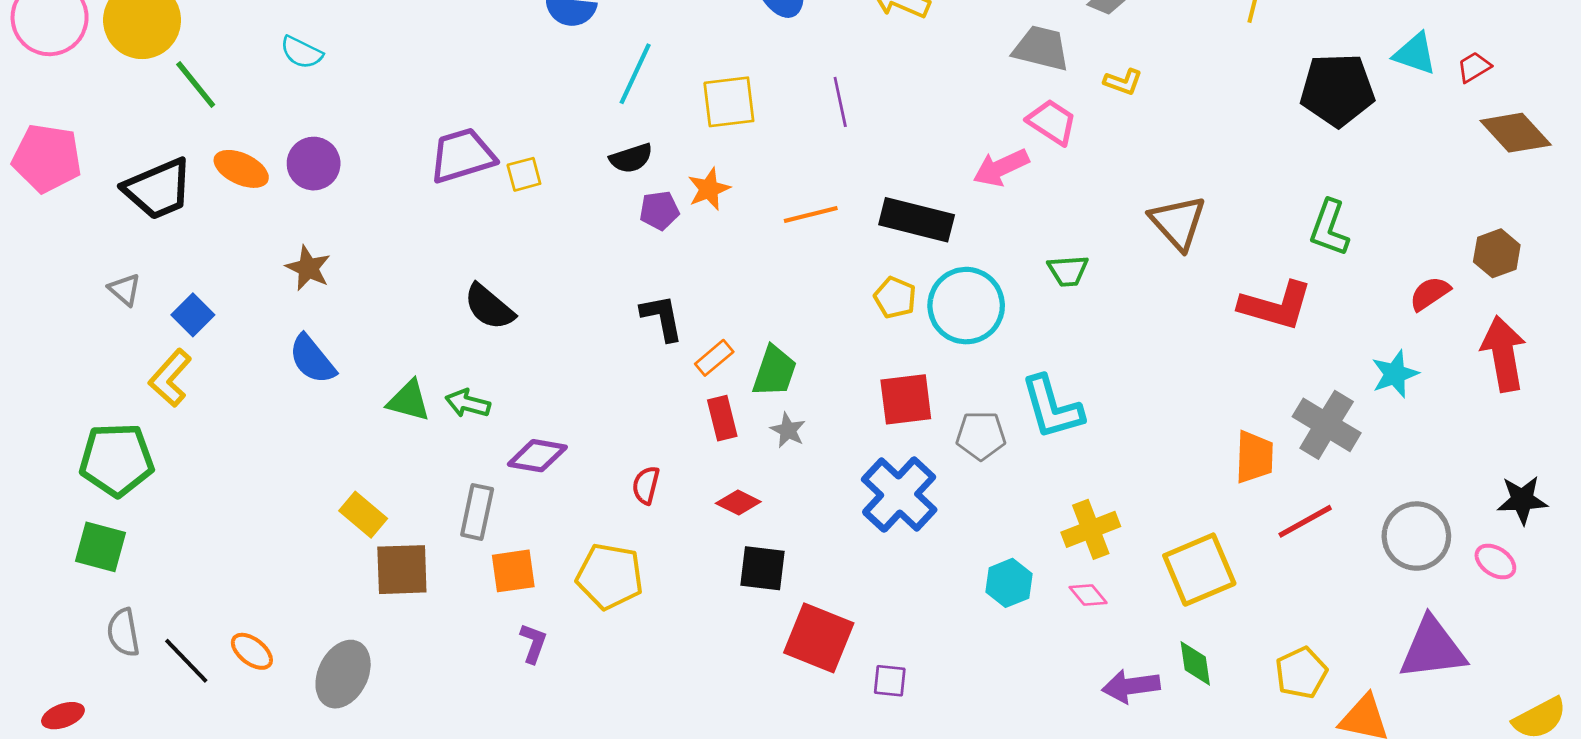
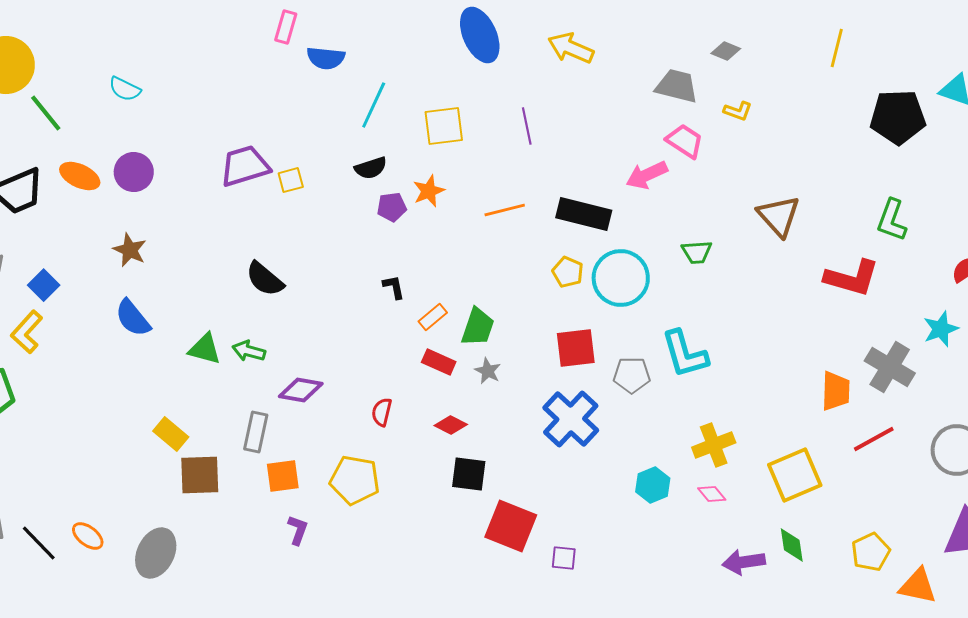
black L-shape: (662, 318) -> (394, 287), size x0.7
red rectangle: (722, 418) -> (439, 362), turned -52

